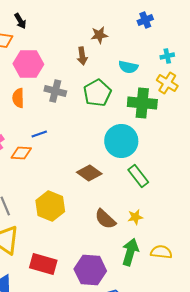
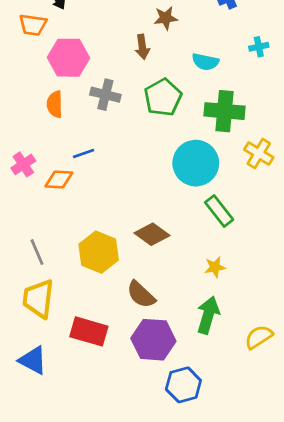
yellow cross: (167, 83) -> (259, 154), moved
brown diamond: (89, 173) -> (152, 234), moved
brown semicircle: (105, 219) -> (141, 295), moved
yellow semicircle: (161, 252) -> (259, 337), moved, turned -40

